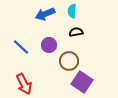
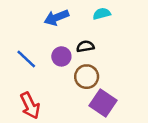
cyan semicircle: (72, 11) -> (102, 14), moved, turned 72
black semicircle: (76, 32) -> (85, 46), moved

